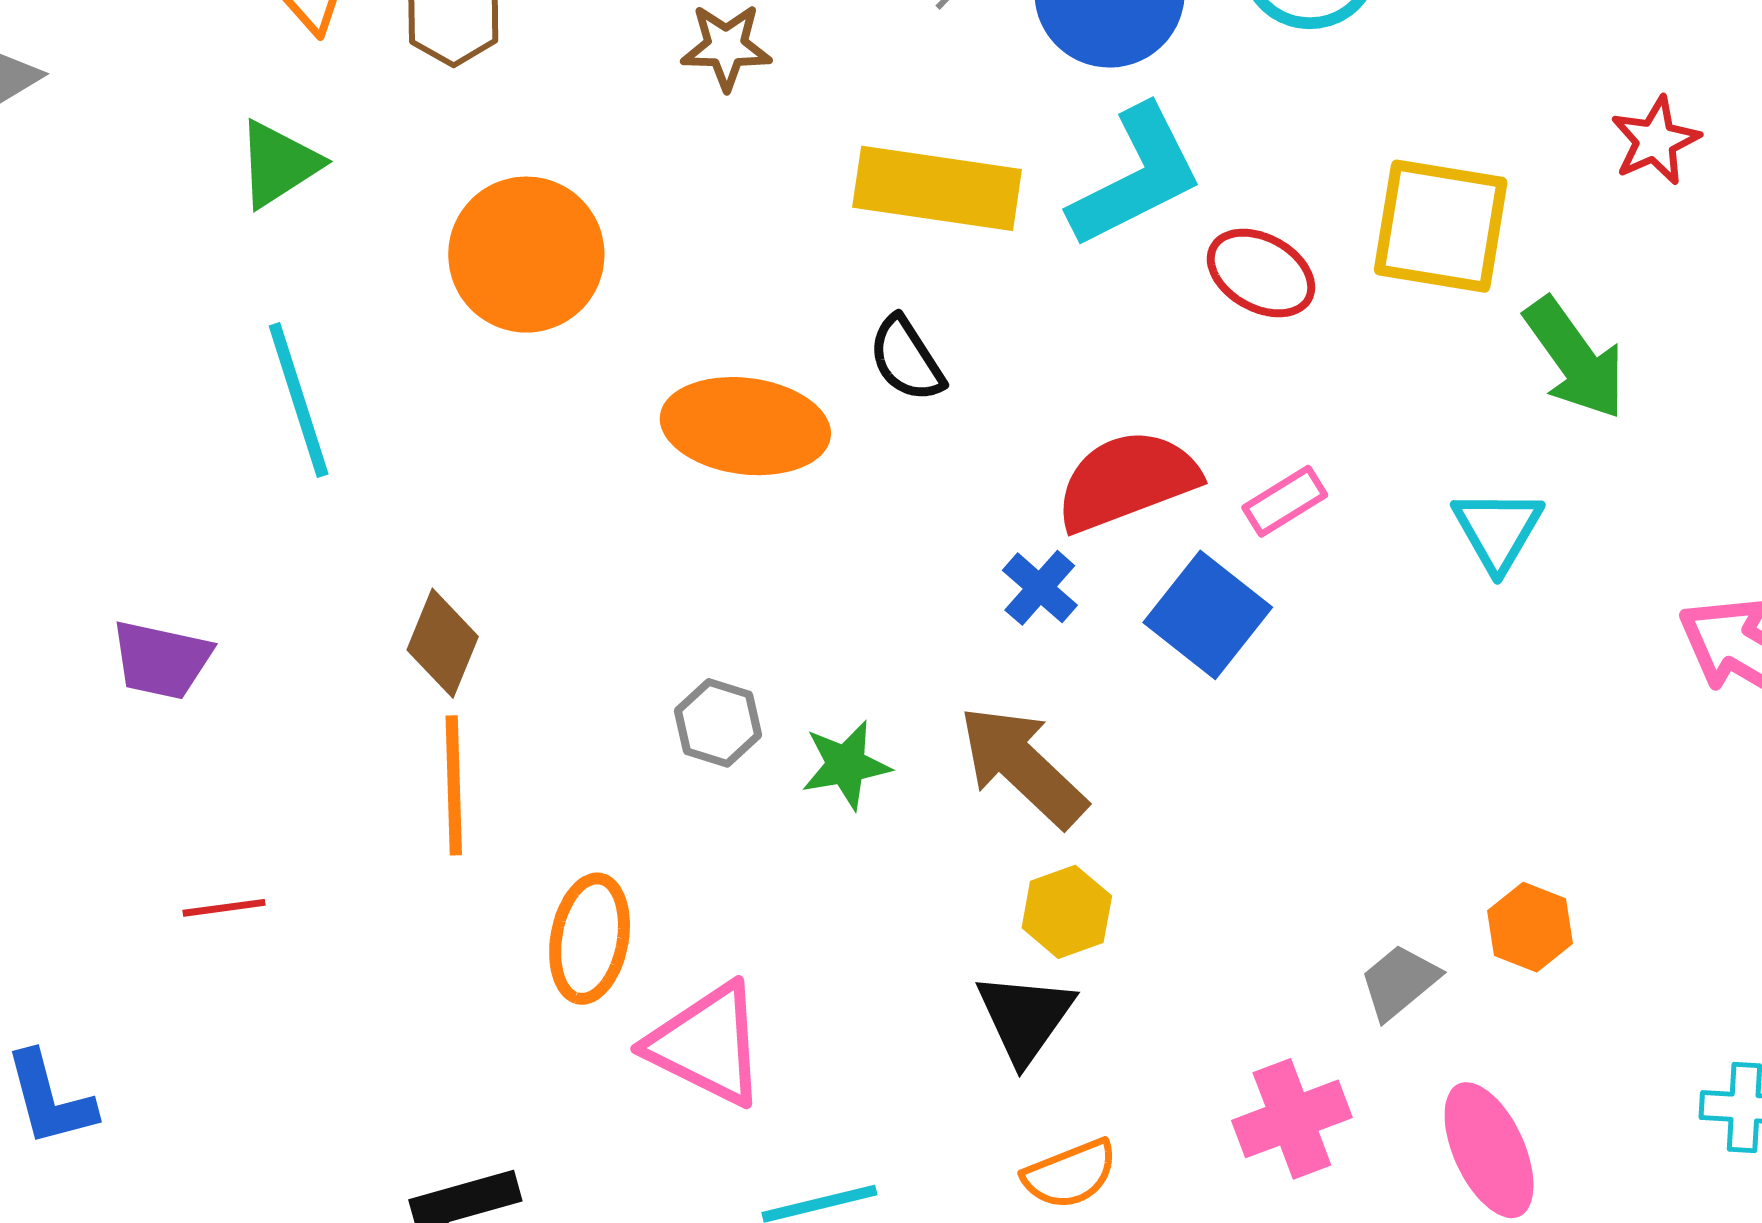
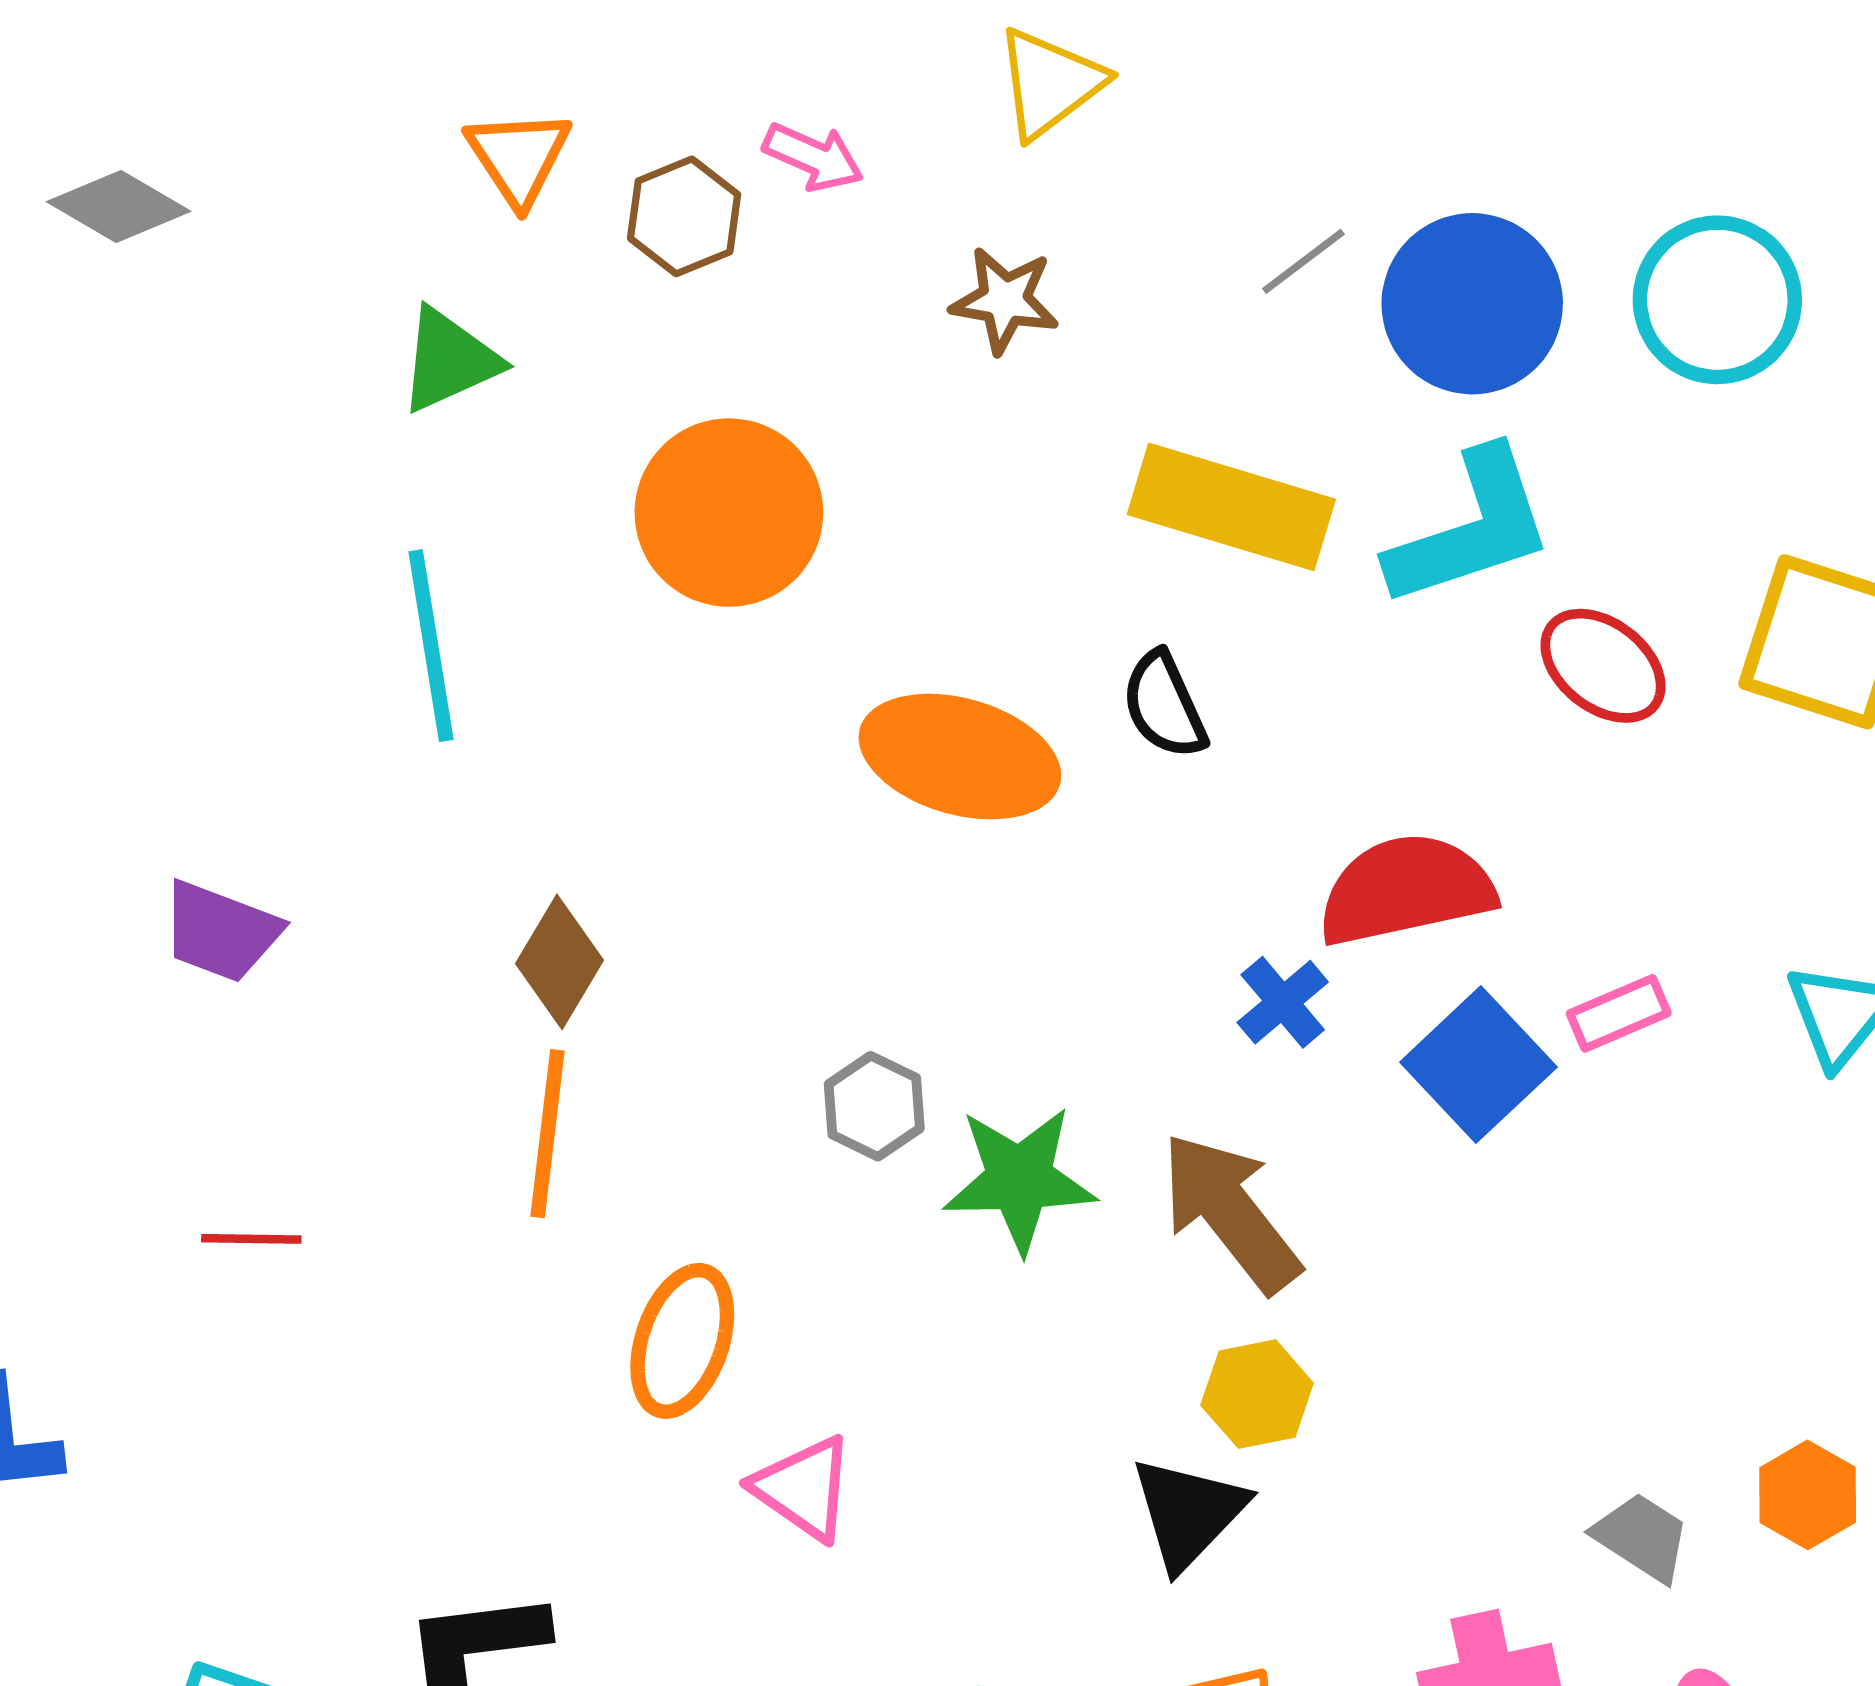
pink rectangle: (1285, 501) -> (1619, 1013), moved
green star: (846, 765) -> (1019, 1179), size x1.4
gray trapezoid: (1399, 982) -> (1642, 1537), turned 64
pink triangle: (707, 1044) -> (804, 1488), size x0.7

